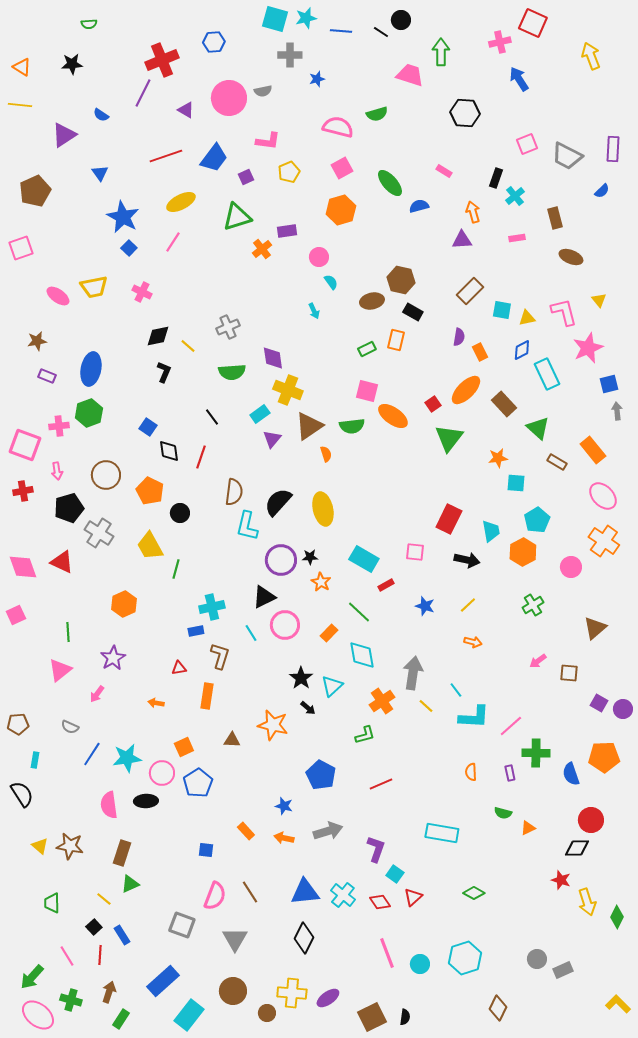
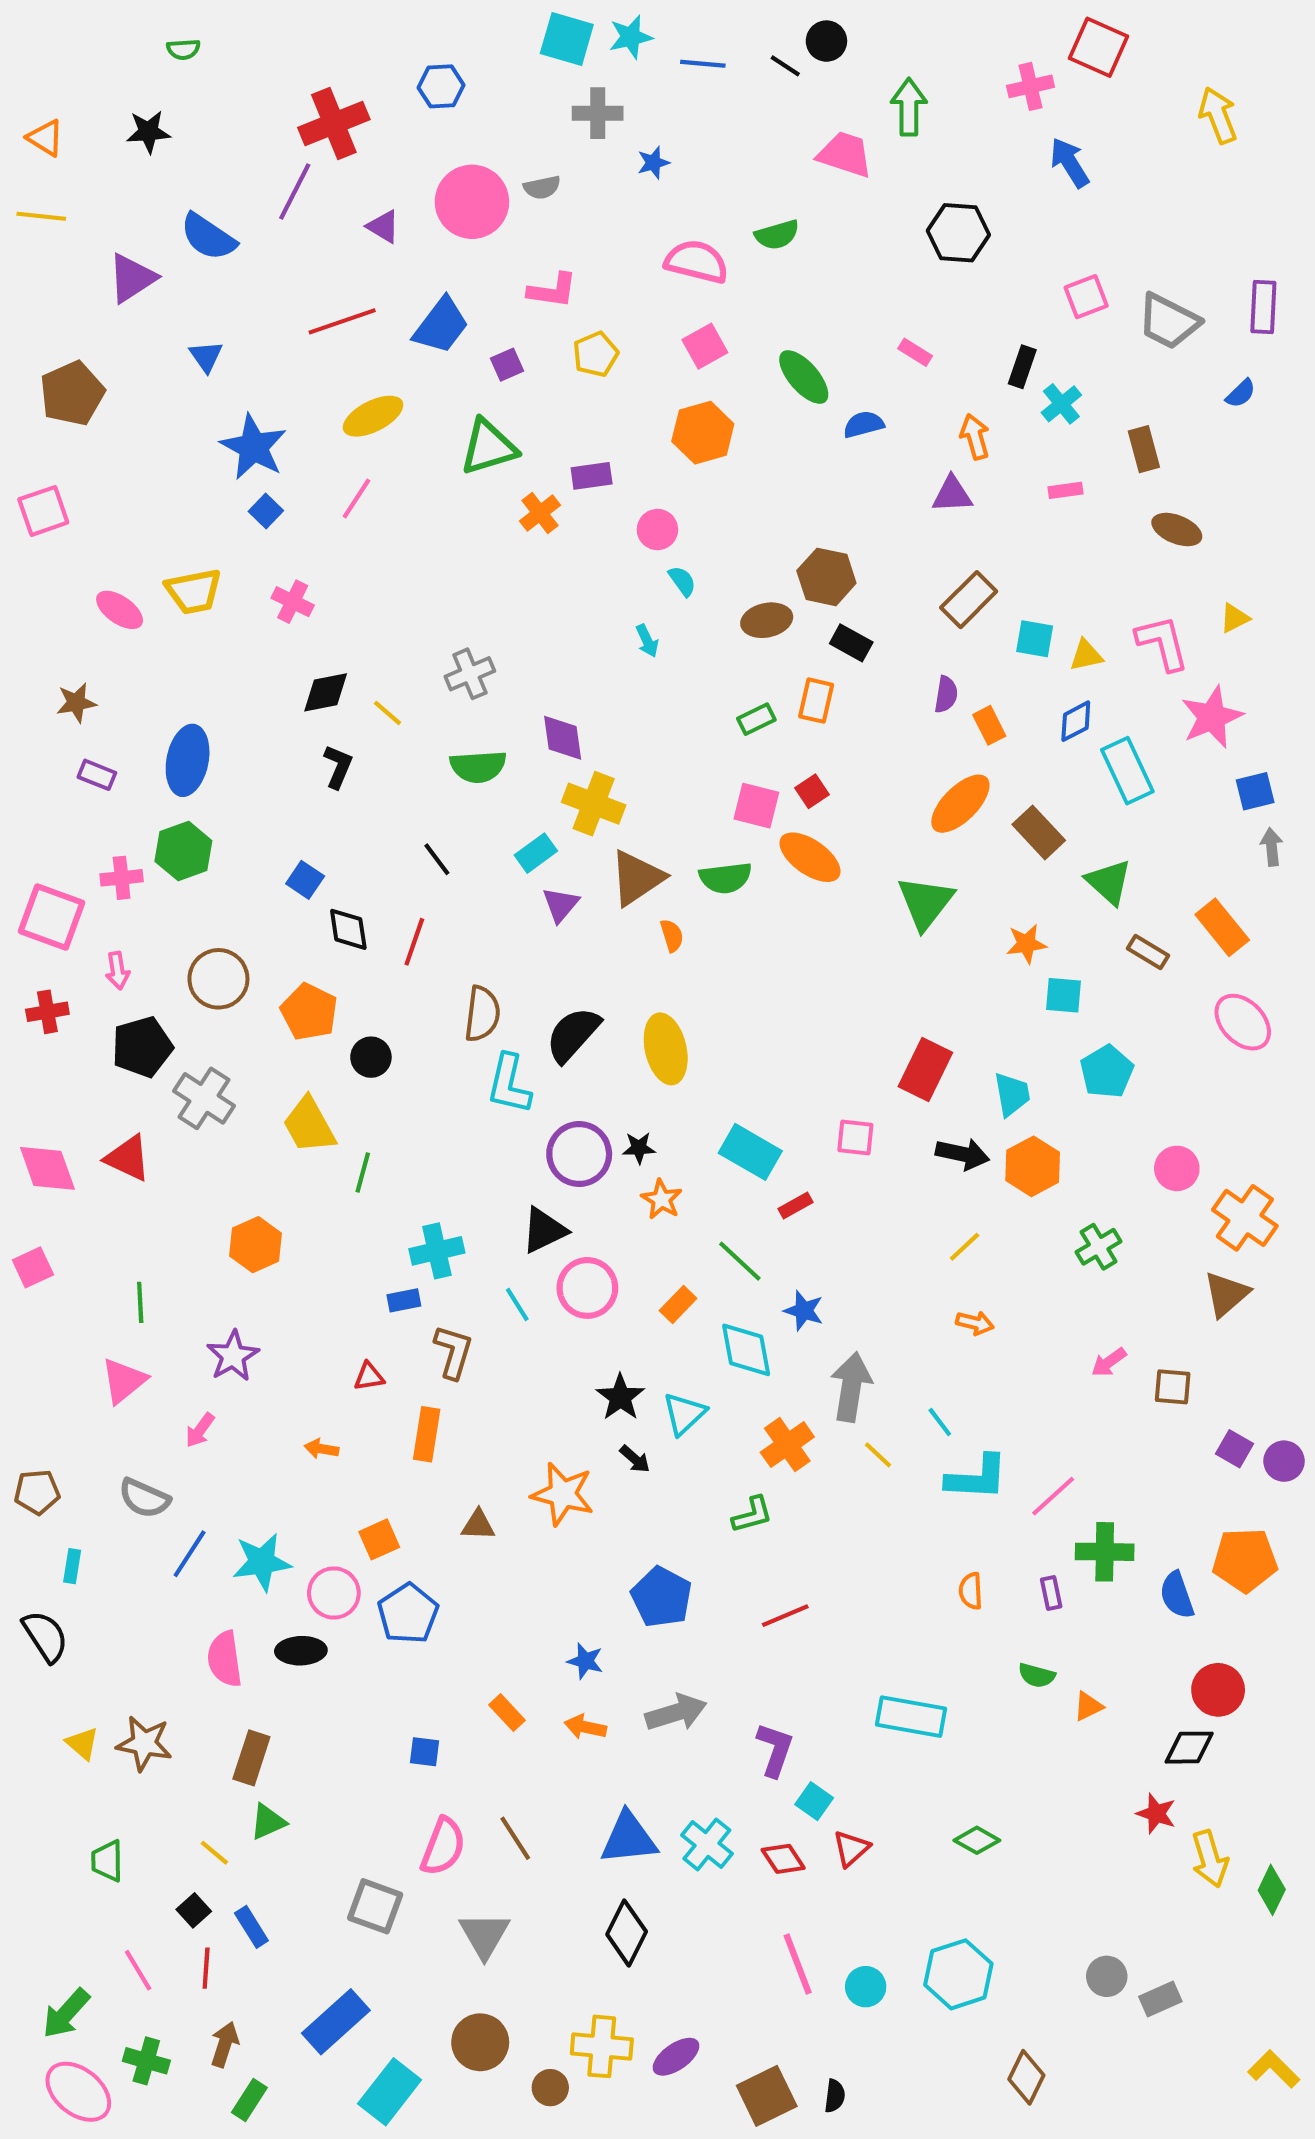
blue semicircle: (101, 115) -> (208, 237), size x1.8
yellow triangle: (599, 300) -> (1235, 618), turned 42
red square: (433, 404) -> (812, 791), moved
orange cross: (604, 541) -> (1245, 1218), moved
orange hexagon: (523, 552) -> (1033, 1166), moved
blue star: (425, 606) -> (804, 1311), moved
gray semicircle: (70, 727) -> (144, 1498), size x1.4

